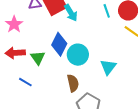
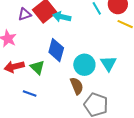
cyan arrow: (71, 13) -> (62, 17), turned 144
cyan circle: (78, 55) -> (84, 65), moved

